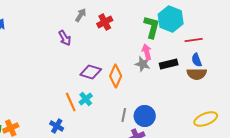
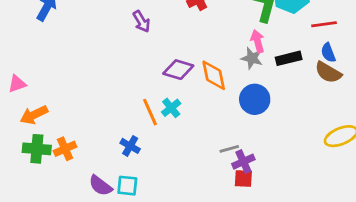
brown semicircle: (197, 74) -> (328, 72), turned 30
orange diamond: (116, 76) -> (214, 75), turned -35
gray line: (124, 115) -> (229, 149), moved, turned 64
blue circle: (145, 116) -> (255, 99), moved

